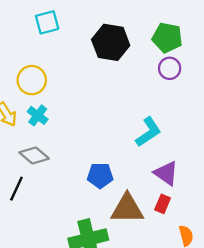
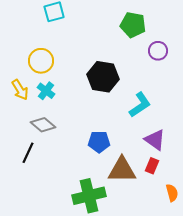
green pentagon: (167, 38) -> (133, 25), moved
black hexagon: (111, 42) -> (103, 77), moved

